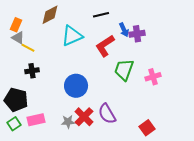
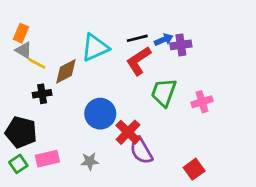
brown diamond: (50, 15) -> (66, 71), moved
black line: (101, 15) -> (137, 38), moved
blue arrow: (124, 30) -> (164, 40), turned -88
red cross: (84, 117) -> (128, 132), moved

